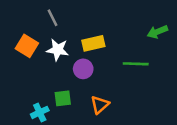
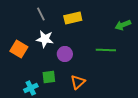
yellow rectangle: (93, 43) -> (73, 18), moved
orange square: (27, 46) -> (19, 49), moved

